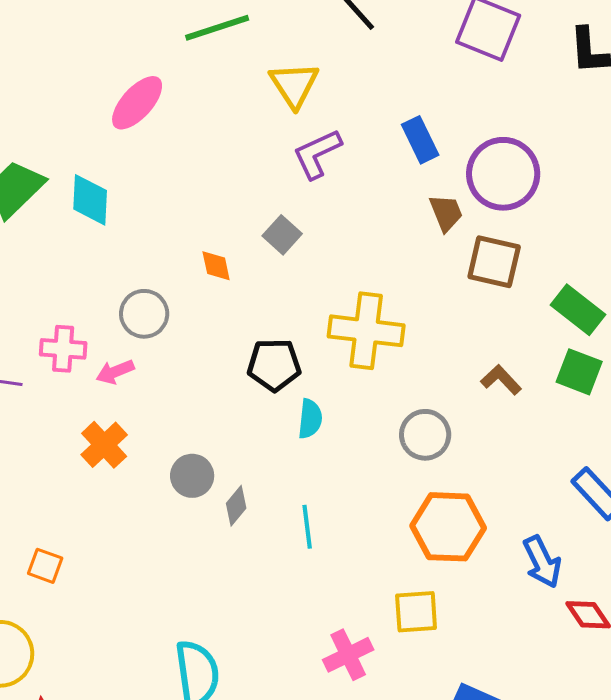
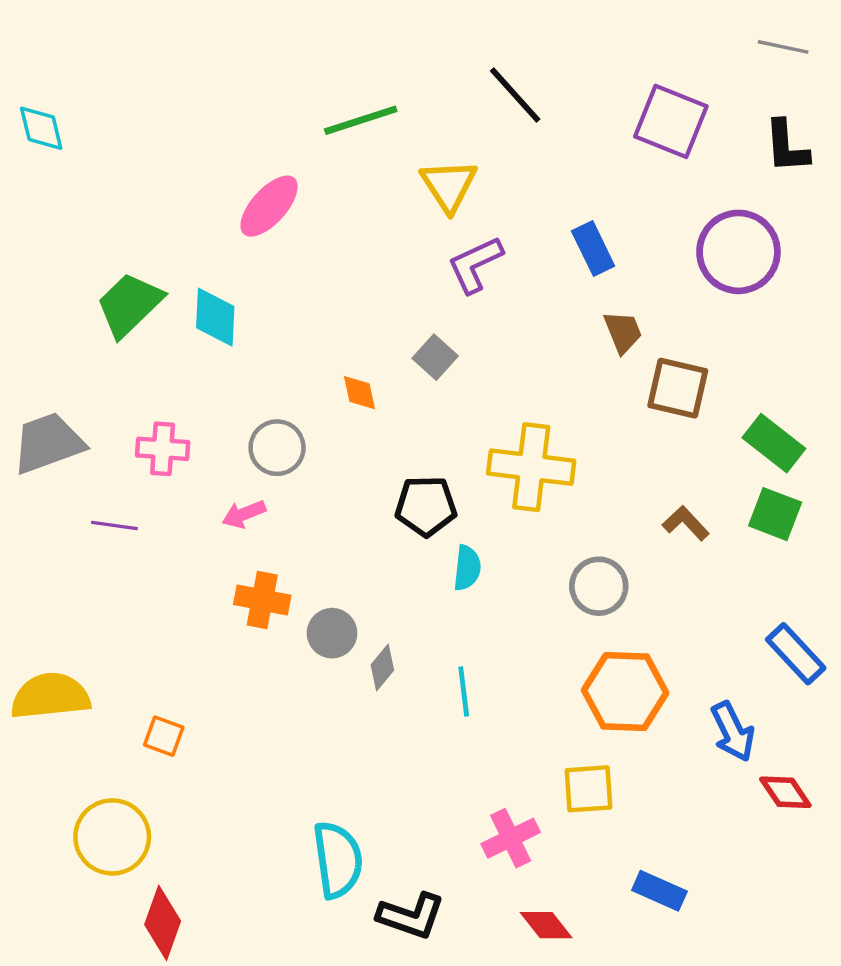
purple circle: (503, 174) -> (738, 252), moved
pink cross: (63, 349) -> (163, 449), moved
orange cross: (104, 445) -> (262, 600), moved, turned -36

